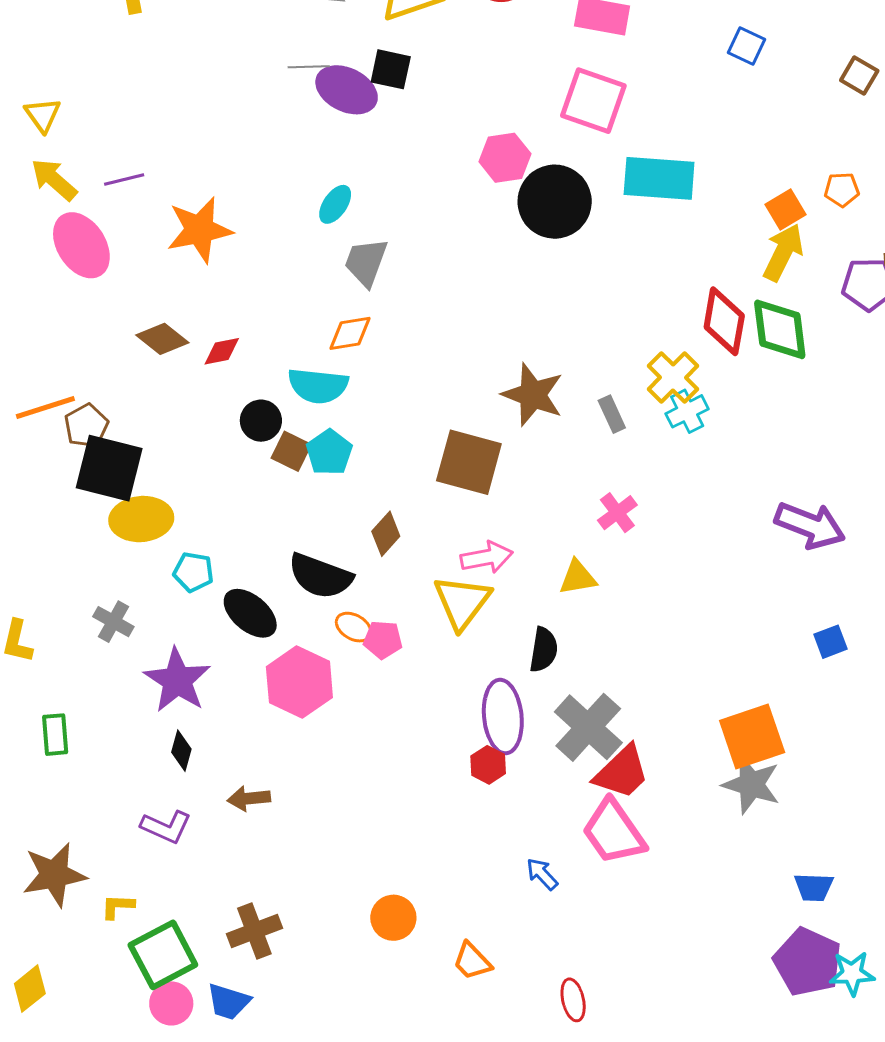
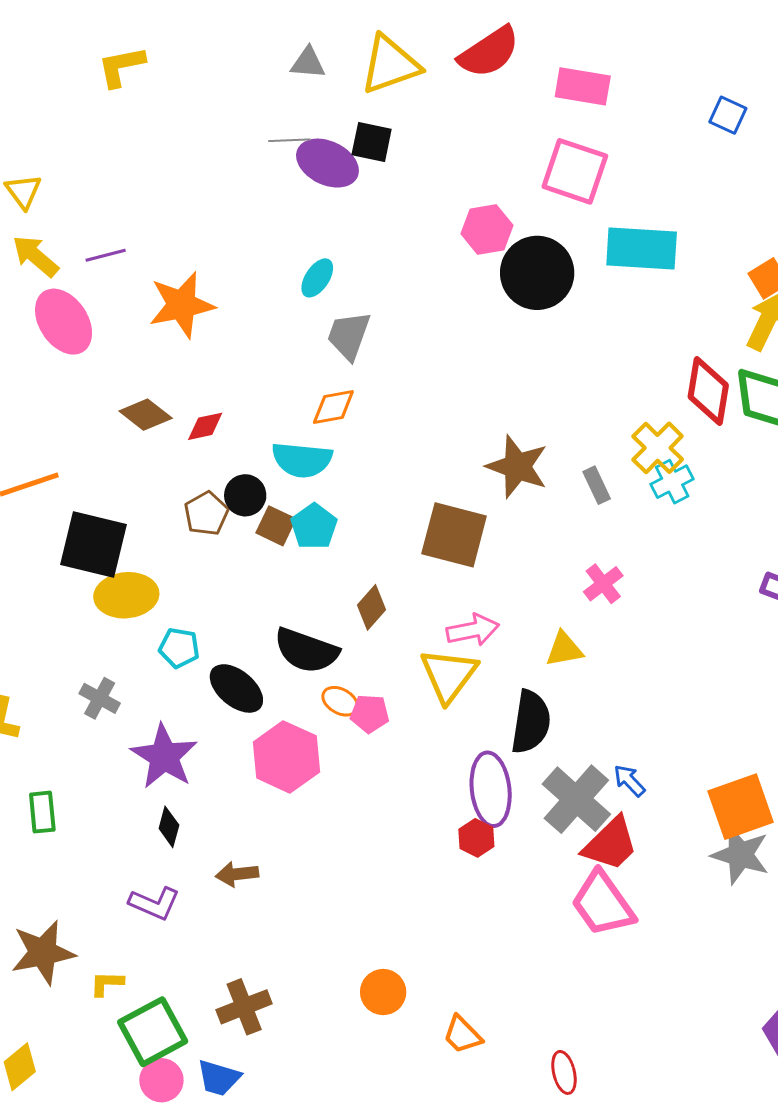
brown pentagon: (86, 426) -> (206, 514), moved
black semicircle: (544, 650) -> (531, 722), size x1.4
blue arrow: (542, 874) -> (629, 781), moved

